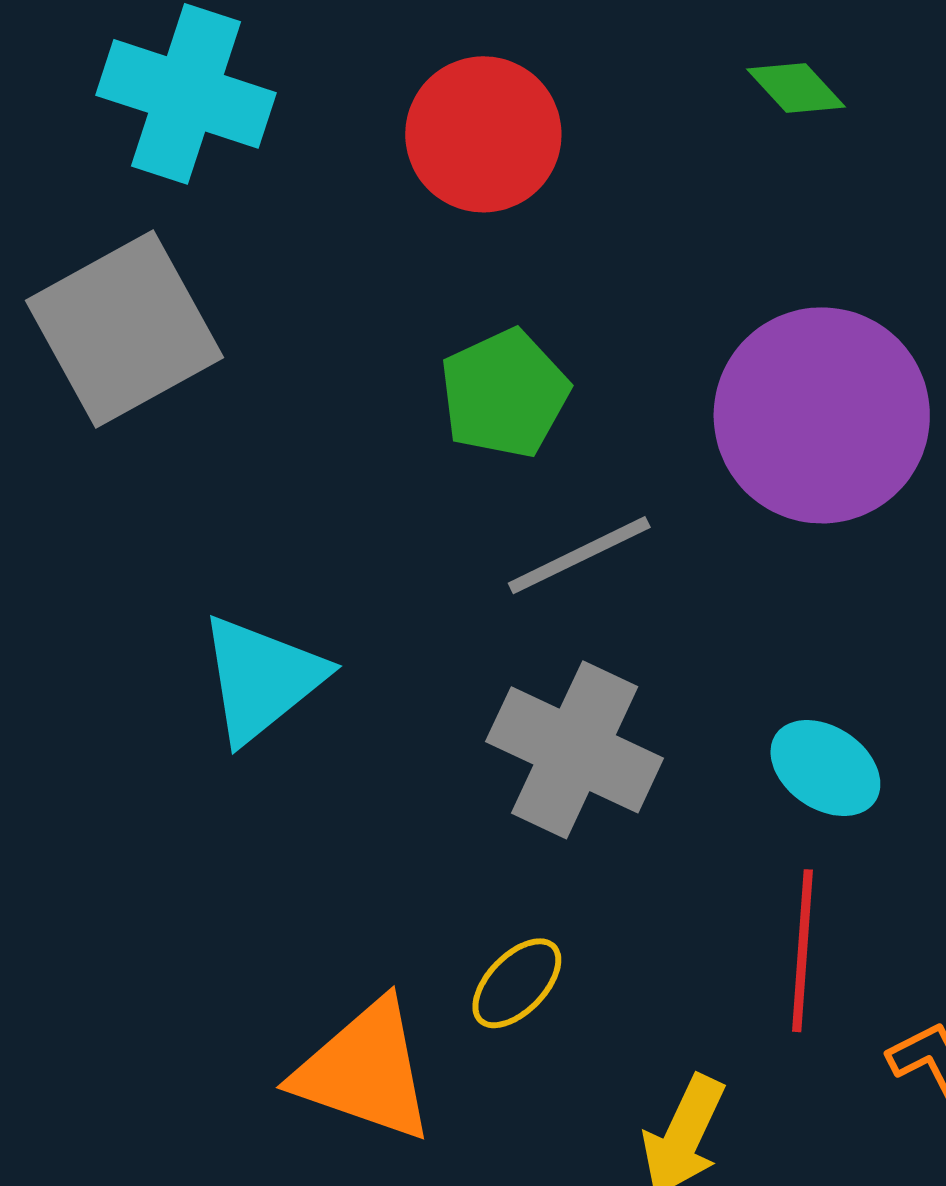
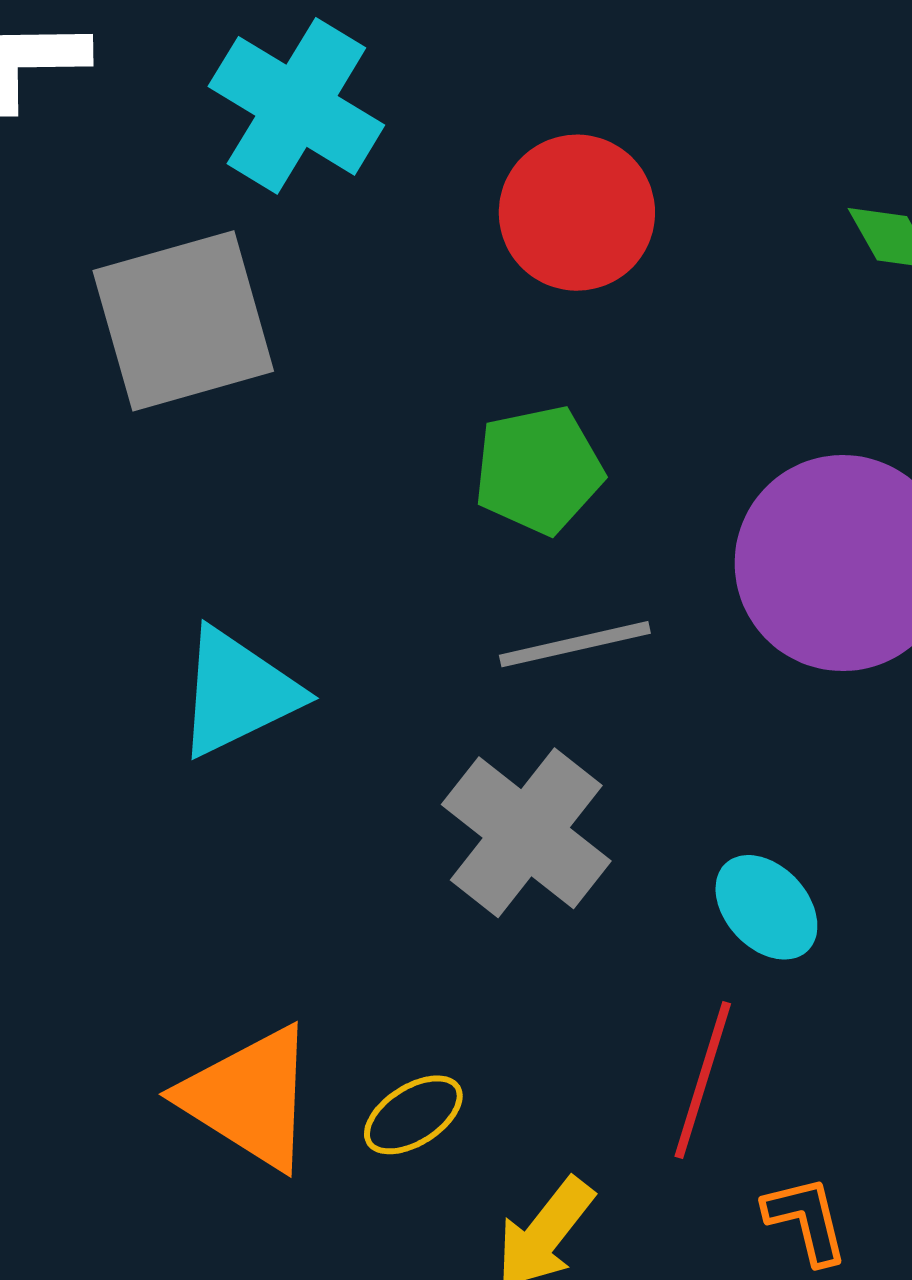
yellow ellipse: (517, 983) -> (413, 1115), moved

